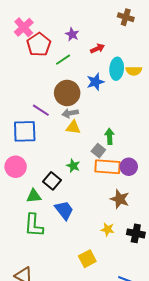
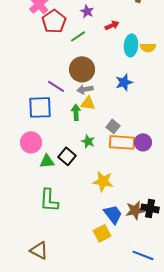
blue star: (95, 82) -> (124, 82), moved
green arrow: (110, 136) -> (76, 112), moved
green triangle: (34, 196) -> (47, 161), moved
brown star: (120, 199) -> (135, 210), moved, turned -30
blue trapezoid: (64, 210) -> (113, 214), moved
yellow star: (108, 229) -> (103, 181), moved, size x1.5

